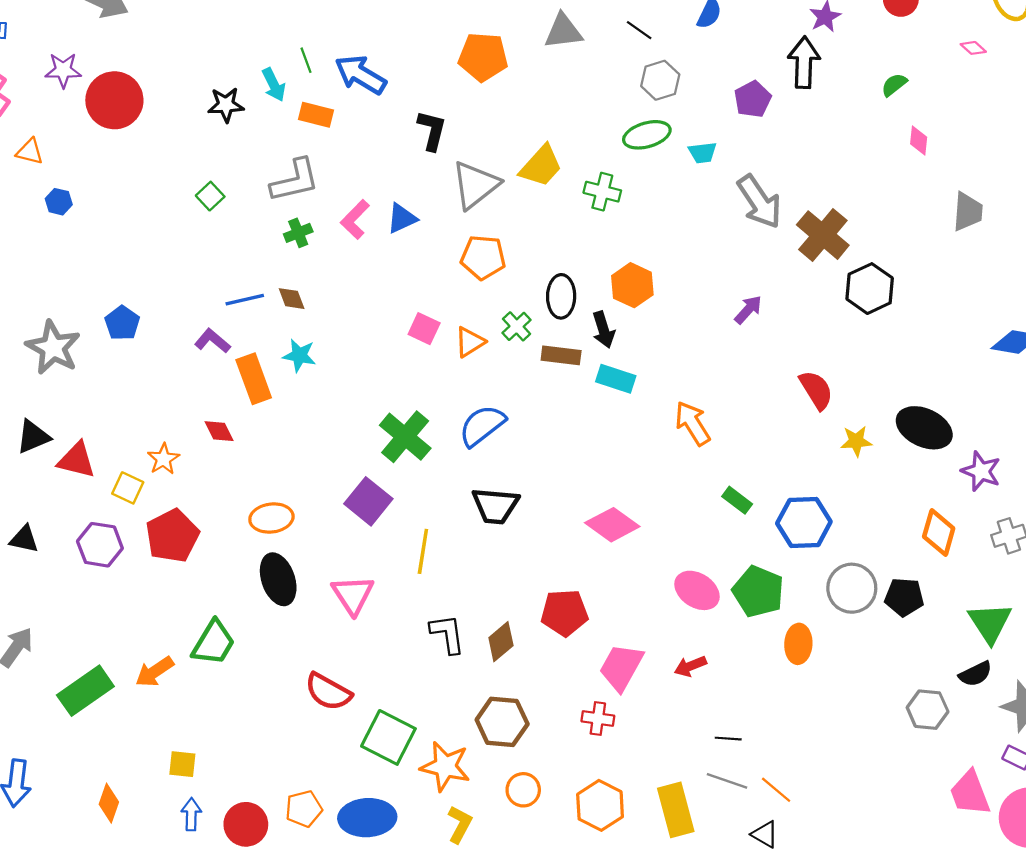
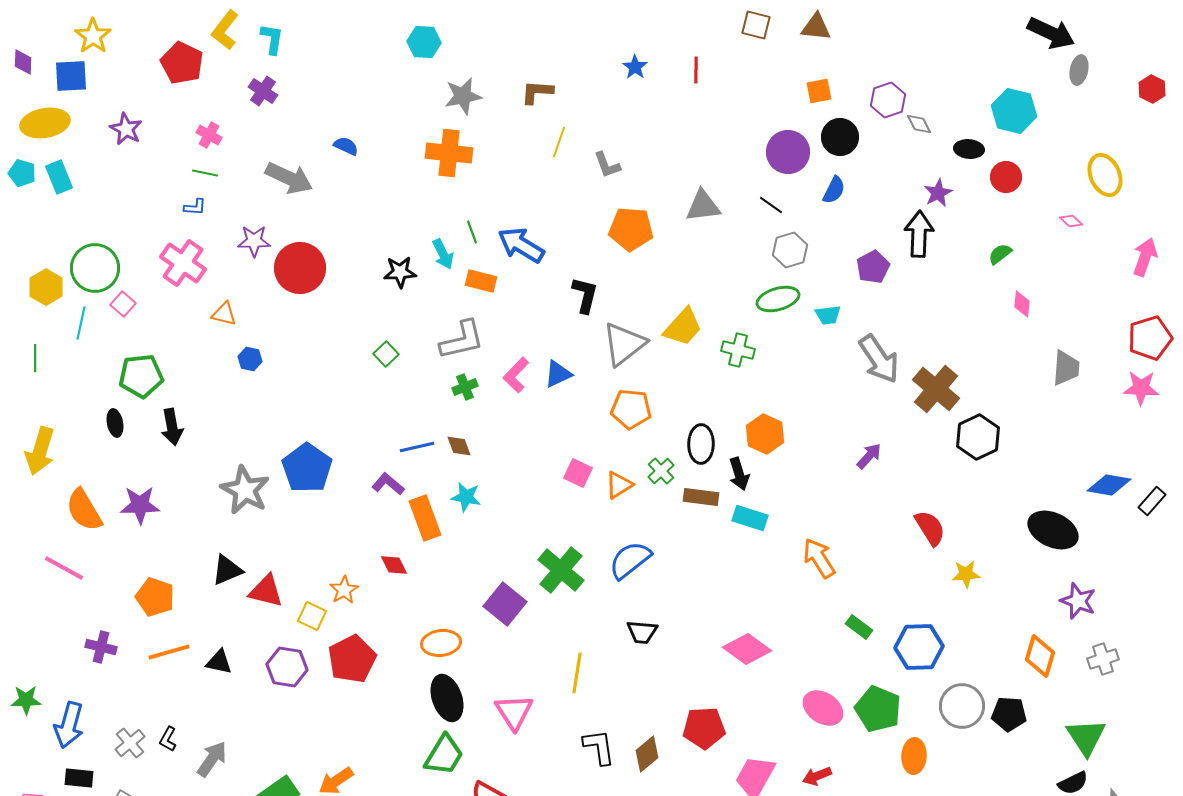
blue pentagon: (122, 323) -> (307, 468), size x1.6
black ellipse: (924, 428) -> (1053, 530), moved
purple square: (368, 501) -> (505, 604), moved
black trapezoid: (495, 506) -> (642, 632), size x0.7
green trapezoid: (214, 643) -> (444, 755), moved

